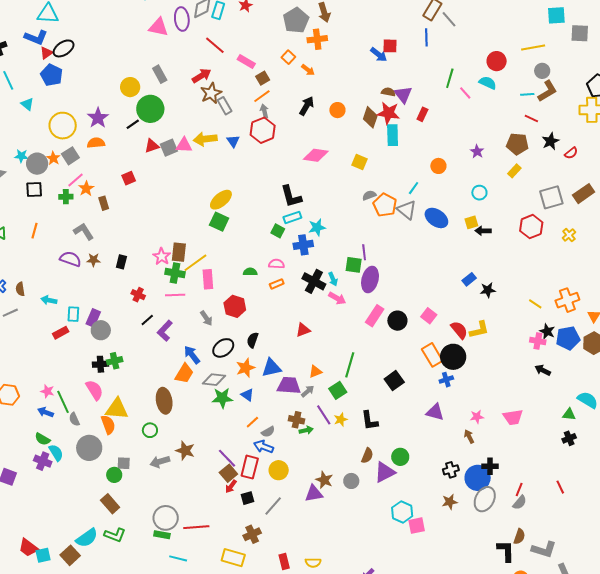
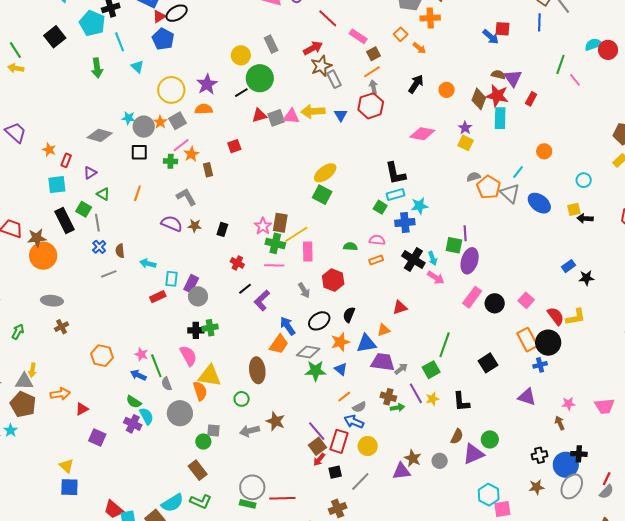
cyan semicircle: (488, 83) -> (593, 44), moved, turned -48
purple star: (477, 151) -> (465, 128), moved
orange triangle: (315, 371) -> (384, 330), moved

